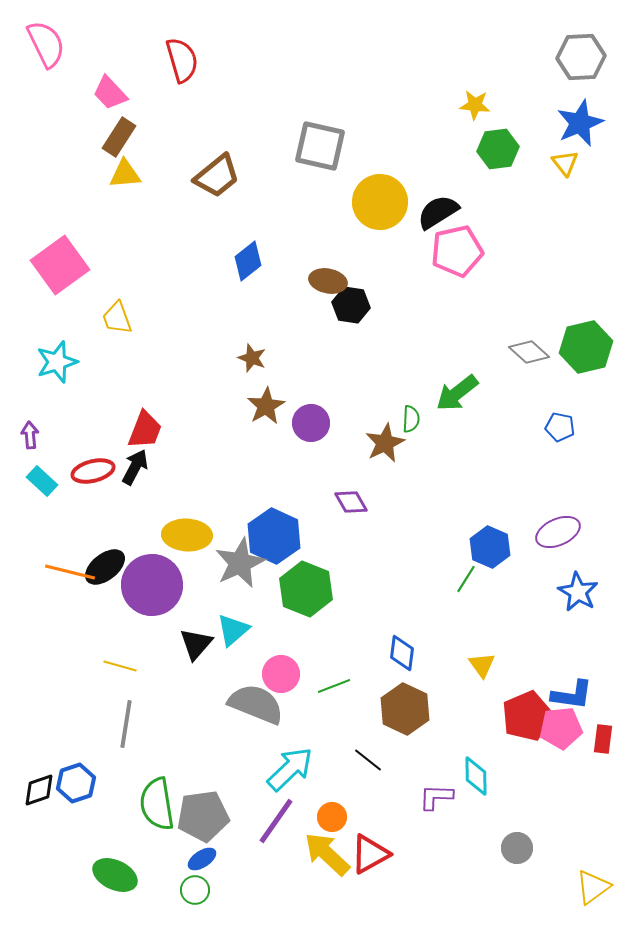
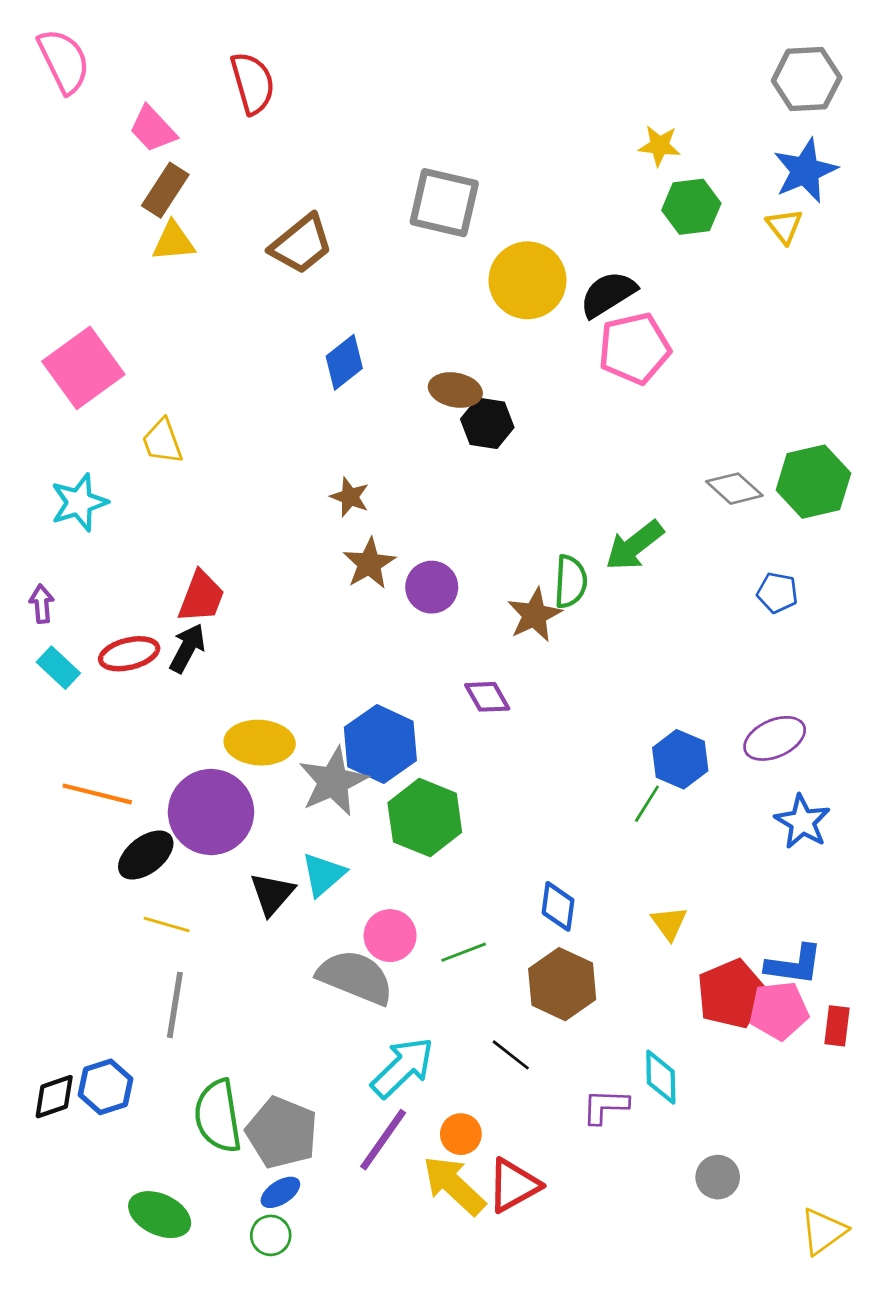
green semicircle: (411, 419) -> (571, 582), size x1.4
black ellipse: (105, 567) -> (146, 855), moved
gray pentagon: (203, 816) -> (282, 1133), turned 30

